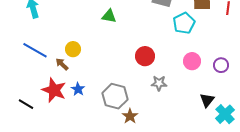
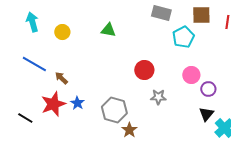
yellow circle: (73, 49) -> (62, 32), moved
purple circle: (221, 65) -> (208, 89), moved
red star: (54, 90) -> (53, 104), turned 30

